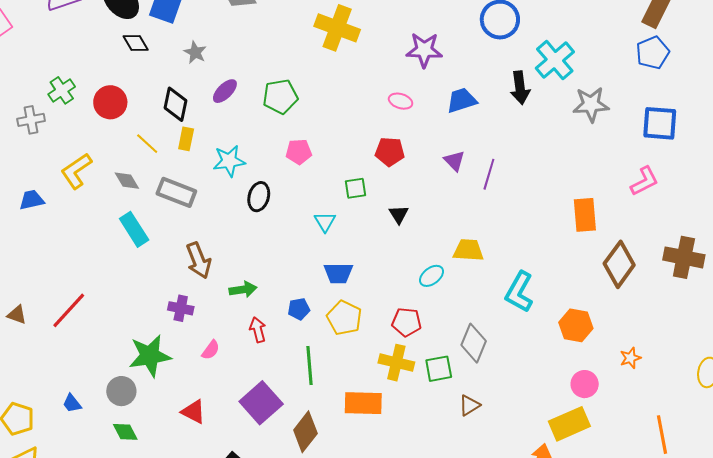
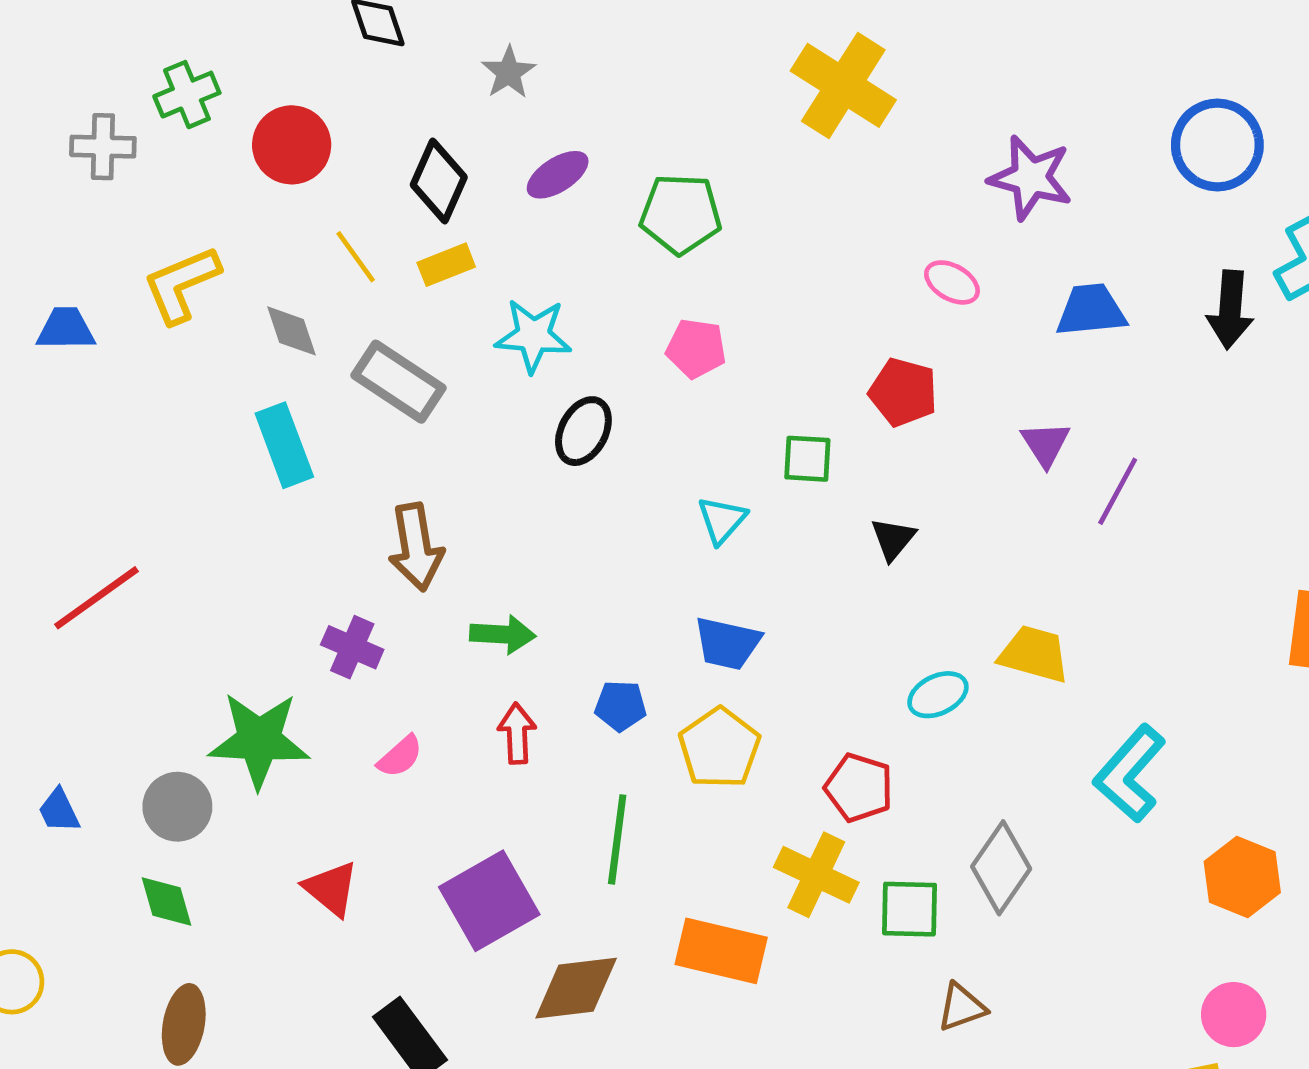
yellow rectangle: (186, 139) -> (446, 265), turned 45
brown diamond: (305, 432) -> (576, 988), turned 33

